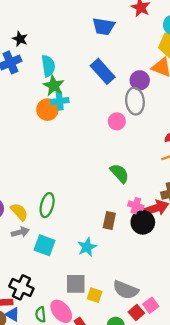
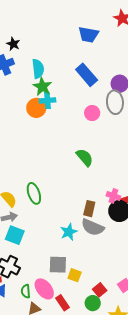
pink circle: (117, 121) -> (92, 113), moved
green semicircle: (119, 173) -> (85, 157), moved
green ellipse: (47, 205) -> (34, 193), turned -35
cyan square: (44, 245) -> (15, 235), moved
gray semicircle: (126, 290) -> (93, 227), moved
red square: (136, 313) -> (100, 290), moved

